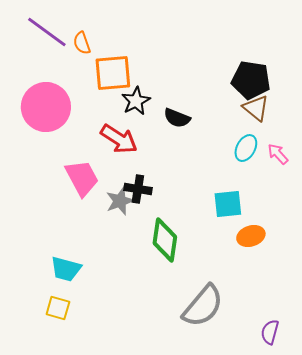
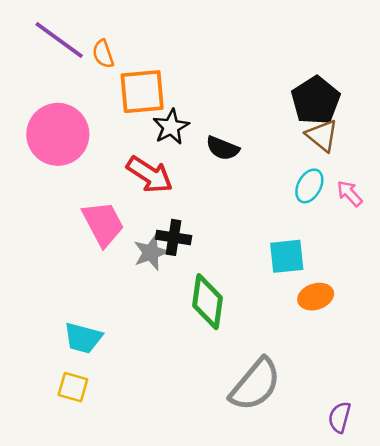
black pentagon: (251, 80) -> (316, 100), turned 30

